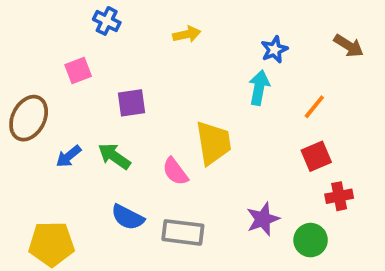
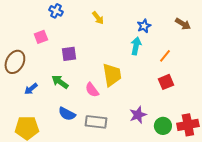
yellow arrow: (187, 34) -> (98, 18), turned 64
blue arrow: (69, 156) -> (31, 89), moved
red cross: (339, 196) -> (188, 125), moved, size x1.5

